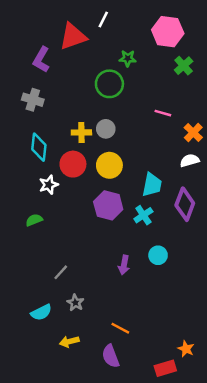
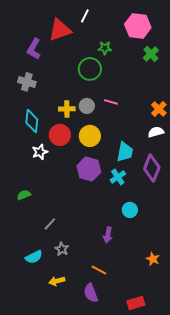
pink line: (163, 113) -> (111, 102), moved
green semicircle: (34, 220) -> (24, 195), moved
purple arrow: (124, 265) -> (108, 235), moved
orange star: (186, 349) -> (153, 259), moved

